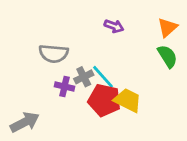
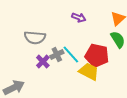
purple cross: (65, 86) -> (43, 62), turned 32
red pentagon: (104, 100) -> (97, 56), moved

